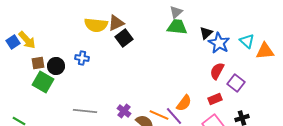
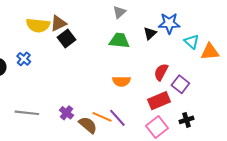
green trapezoid: (177, 27) -> (119, 41), moved
blue star: (219, 43) -> (169, 23), moved, turned -30
blue cross: (82, 58) -> (24, 59), turned 32
red rectangle: (215, 99) -> (159, 101), size x1.5
orange semicircle: (184, 103) -> (121, 81), moved, turned 54

